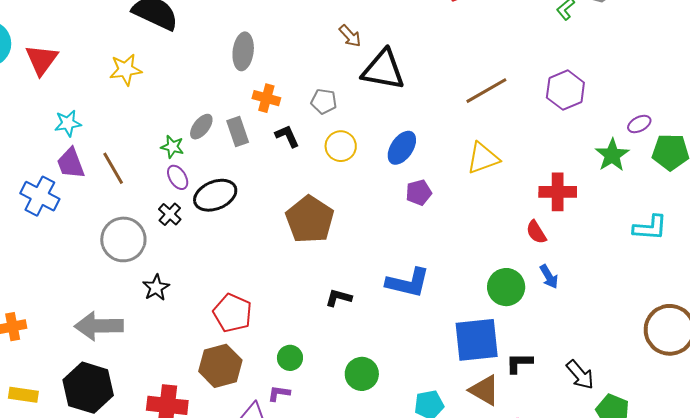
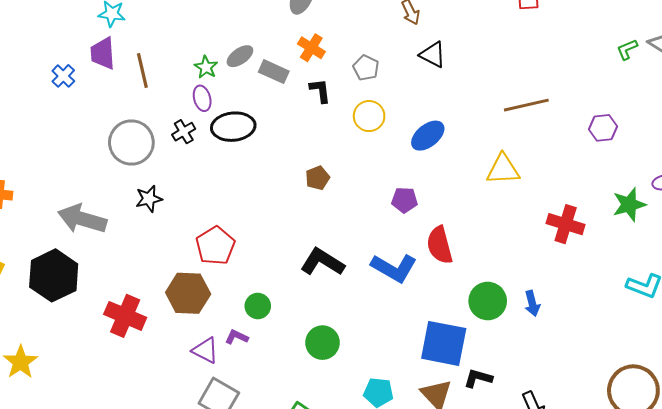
black triangle: (383, 70) -> (433, 55), size x0.6
purple hexagon: (565, 90) -> (603, 128), size x0.7
gray rectangle: (238, 131) -> (274, 72), turned -64
purple pentagon: (419, 193) -> (404, 200), moved
blue cross: (40, 196) -> (63, 76), size x0.6
brown pentagon: (310, 219) -> (318, 178), size x0.5
red semicircle: (536, 232) -> (440, 245), moved, size x1.5
black L-shape: (338, 298) -> (322, 262), size x1.6

